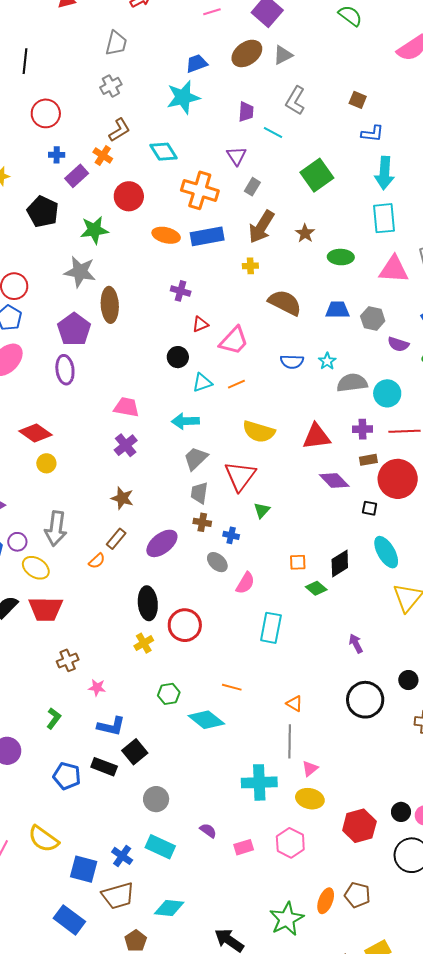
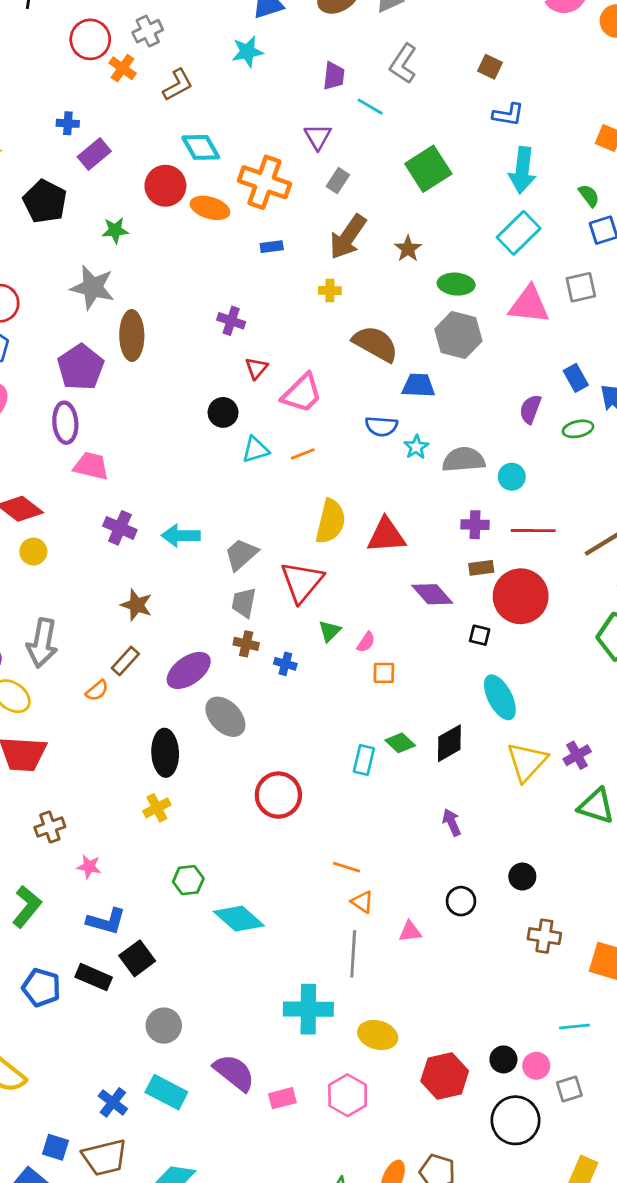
cyan star: (183, 97) -> (247, 52), size x0.7
red circle: (46, 113) -> (90, 39), moved
brown L-shape: (119, 130) -> (178, 85), moved
cyan diamond: (164, 152) -> (201, 147), moved
orange cross: (103, 155) -> (123, 68), moved
cyan rectangle: (384, 218) -> (519, 233), turned 48
green star: (94, 230) -> (115, 230), size x0.7
orange ellipse: (166, 235) -> (210, 208), moved
blue rectangle: (207, 236) -> (272, 247), size x0.5
blue trapezoid: (337, 310) -> (418, 385), moved
gray hexagon: (373, 319) -> (458, 335), moved, size x1.4
red triangle: (200, 324) -> (256, 368), turned -30
purple semicircle: (398, 344) -> (530, 409), turned 90
cyan star: (327, 361) -> (416, 447), moved
cyan circle: (387, 393) -> (512, 477), size x0.7
pink trapezoid: (127, 407) -> (91, 466), moved
cyan arrow: (185, 421) -> (181, 536), moved
yellow semicircle: (259, 432) -> (331, 521), turned -96
red triangle: (317, 436) -> (386, 535), moved
purple cross: (126, 445) -> (120, 528), moved, turned -30
gray ellipse: (217, 562) -> (225, 717), moved, size x1.4
orange square: (298, 562) -> (384, 673), moved
black diamond: (340, 563) -> (449, 743), moved
pink semicircle: (245, 583) -> (366, 642), moved, size x0.7
red circle: (185, 625) -> (278, 795), moved
cyan rectangle: (271, 628) -> (364, 760), moved, size x0.7
orange line: (232, 687) -> (346, 867), moved
black circle: (365, 700) -> (461, 901), size x0.6
green L-shape: (54, 718) -> (27, 907), size x1.4
pink triangle: (310, 769) -> (410, 931), moved, turned 30
purple semicircle: (208, 831) -> (234, 1073), size x1.8
blue square: (84, 869) -> (56, 1147), moved, size x0.7

